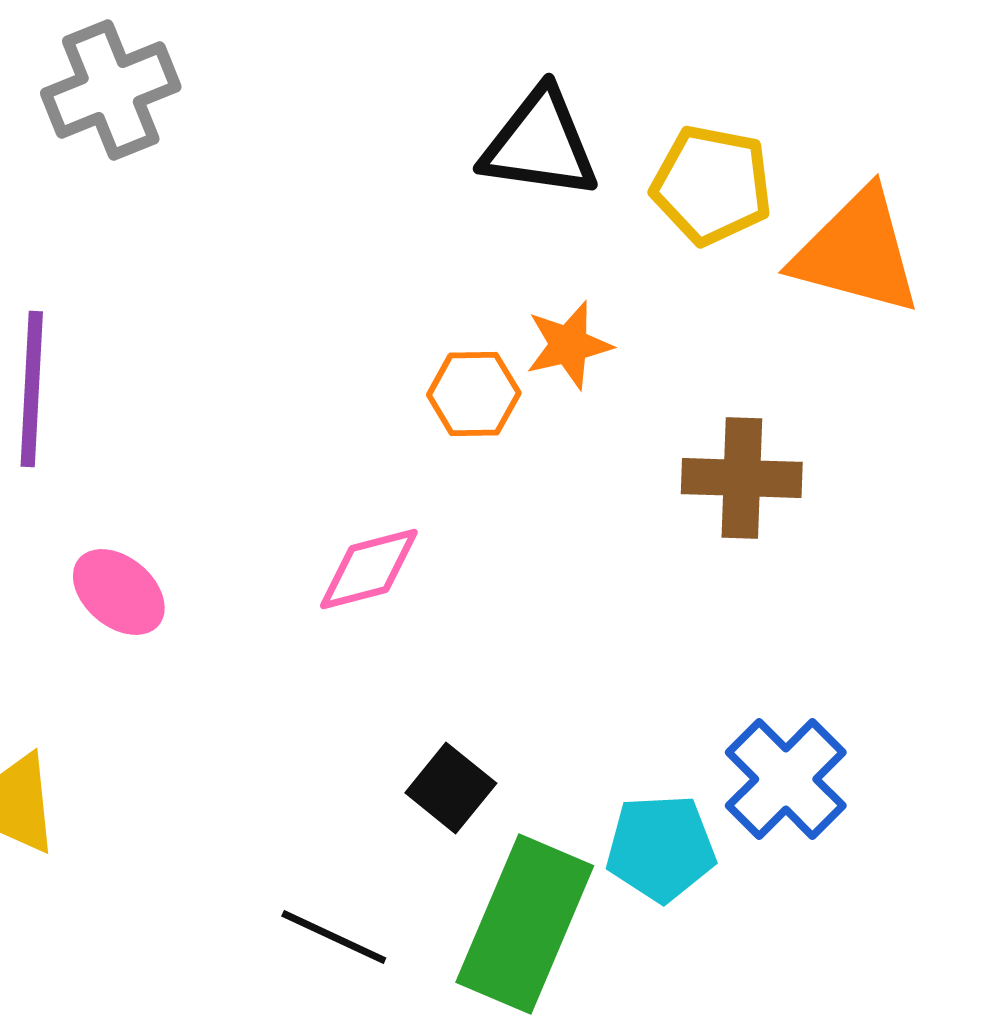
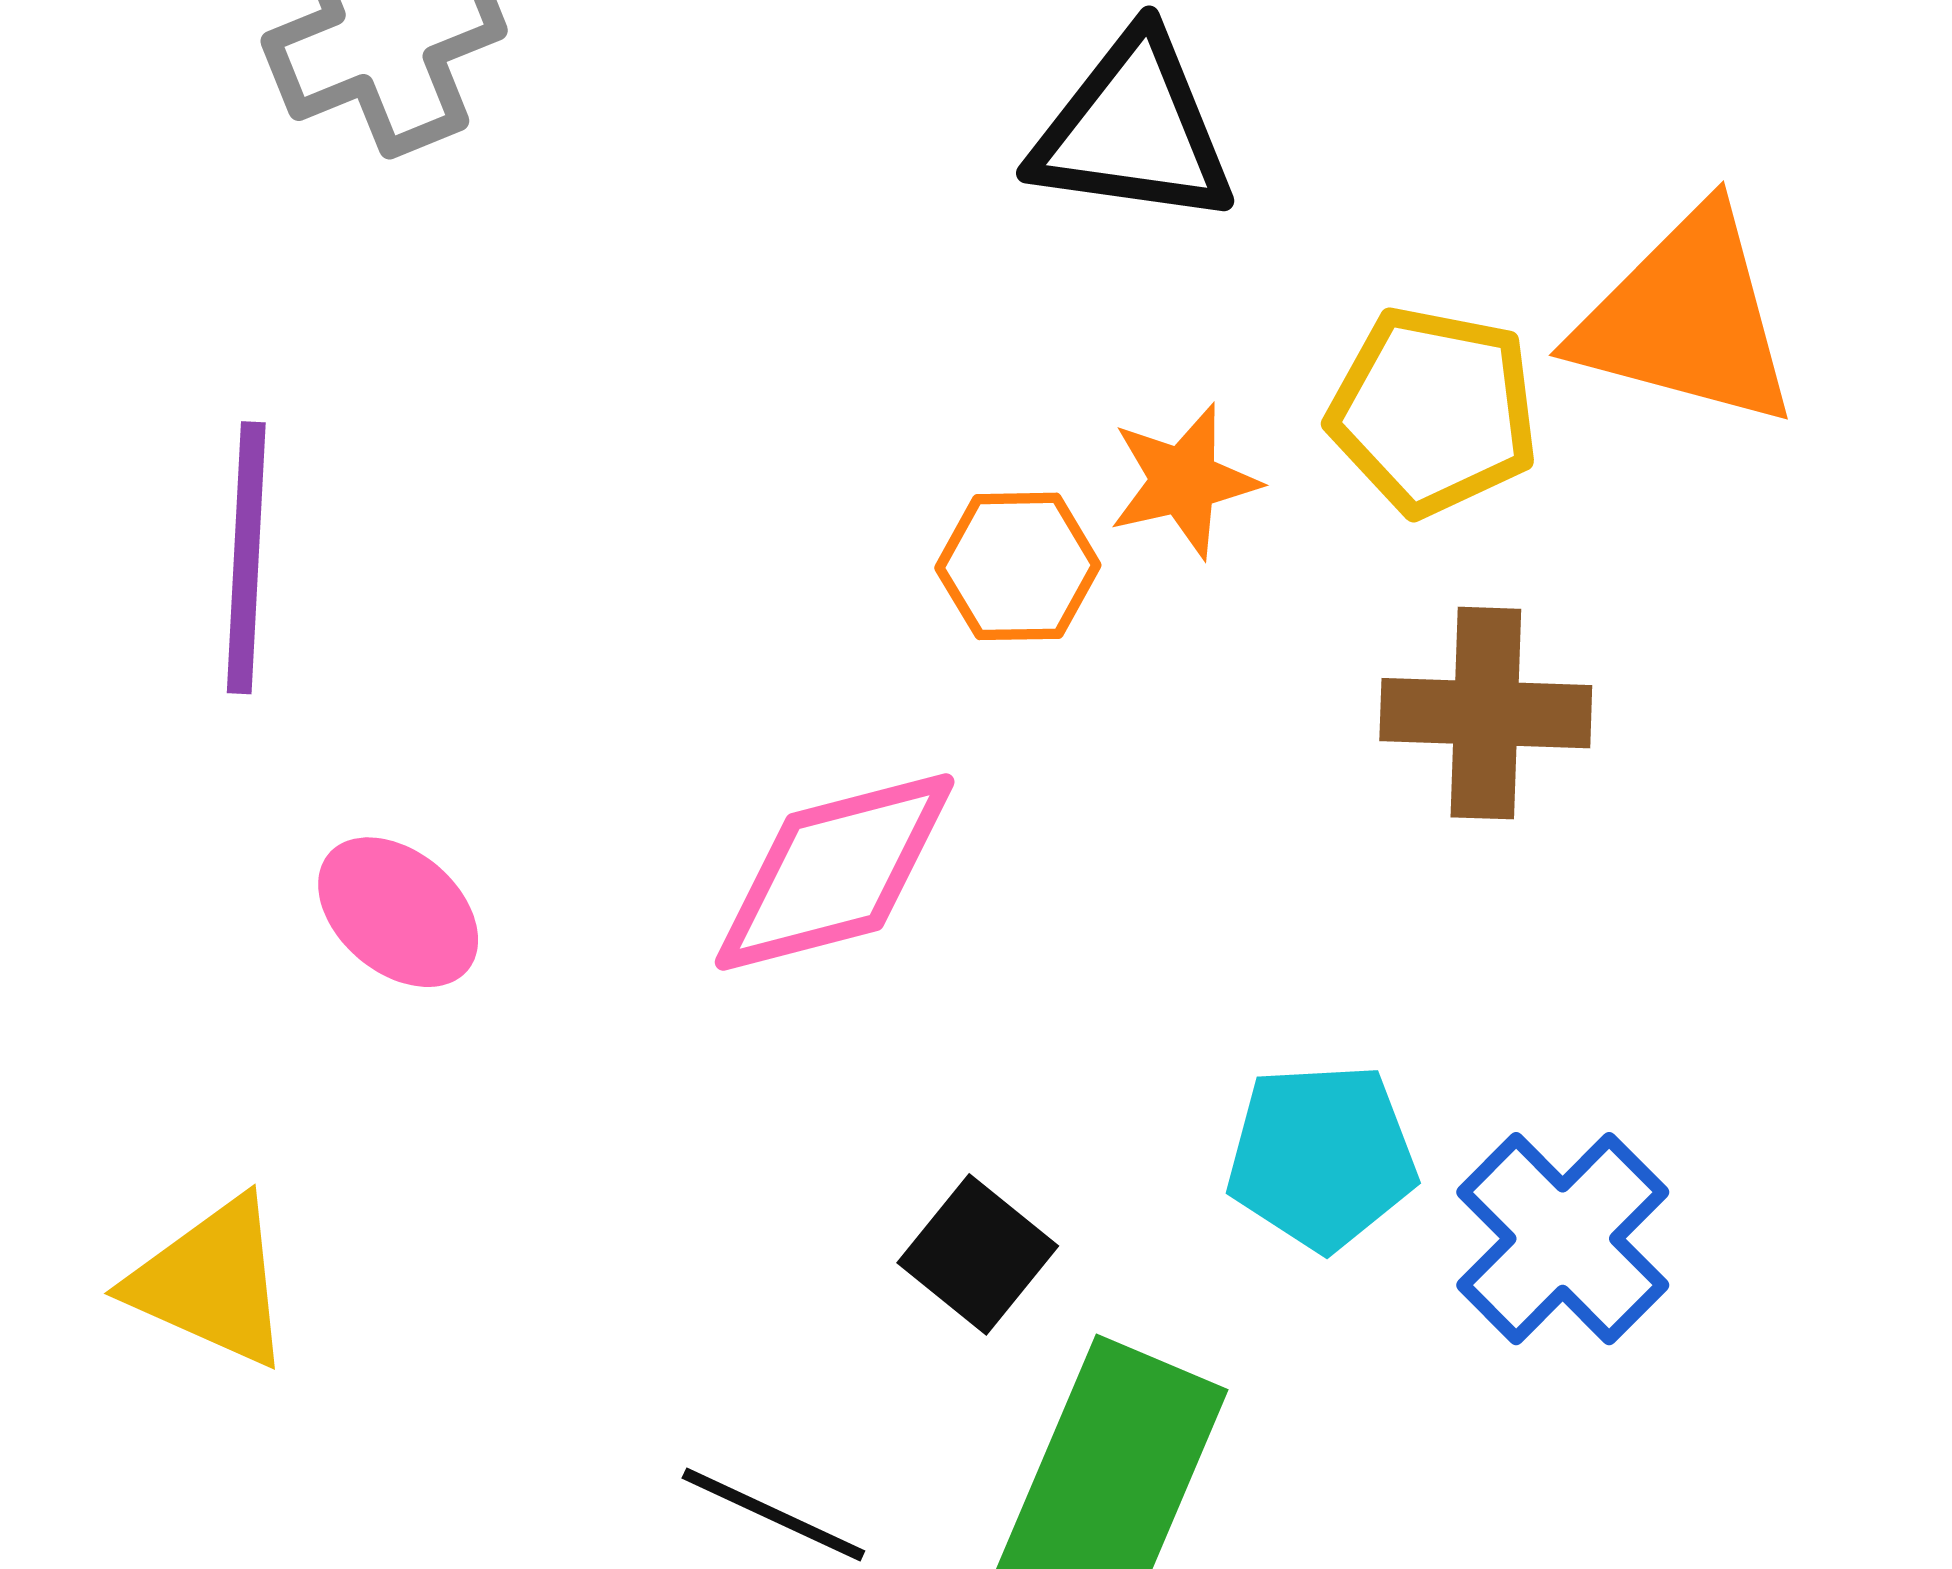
yellow pentagon: (712, 185) -> (1433, 411), moved
pink diamond: (369, 569) -> (835, 872), size x1.4
cyan pentagon: (661, 848) -> (1322, 1157), moved

